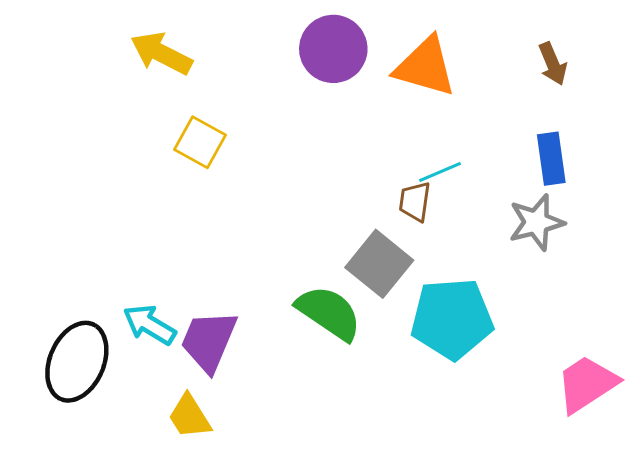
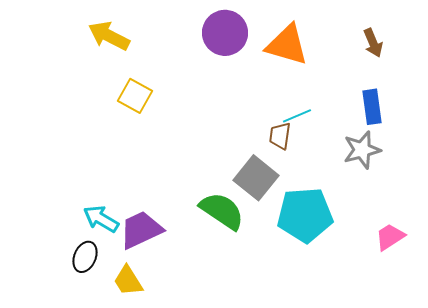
purple trapezoid: (209, 341) -> (141, 230), turned 42
black ellipse: (77, 362) -> (85, 257), moved, size x0.6
pink trapezoid: (587, 384) -> (390, 237), moved, size x0.7

